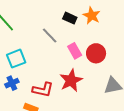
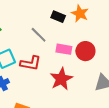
pink rectangle: (75, 51) -> (64, 49), turned -49
red L-shape: (43, 90) -> (31, 63), moved

